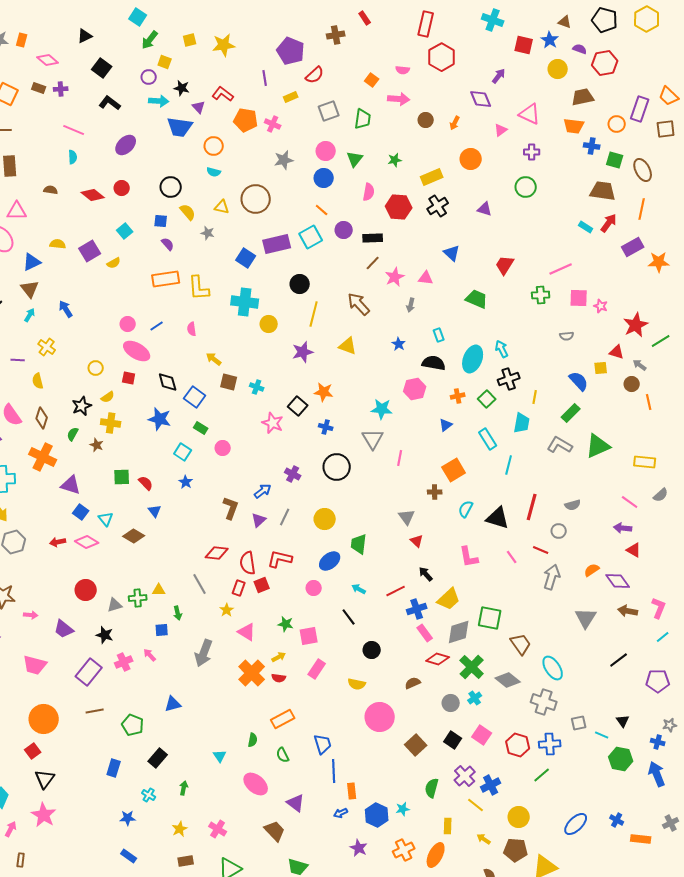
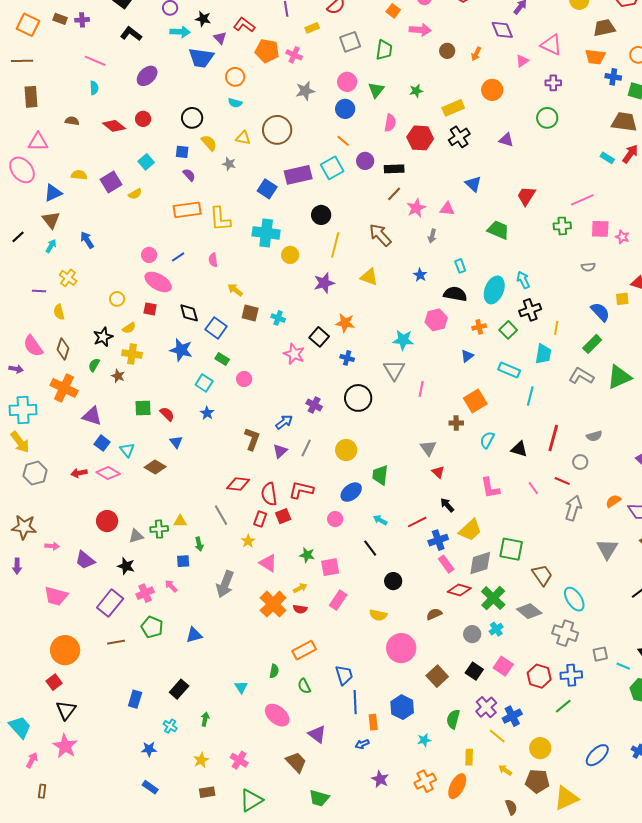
cyan rectangle: (488, 439) -> (509, 370), turned -35
black triangle: (498, 518) -> (519, 449), size x0.7
green pentagon: (133, 725) -> (152, 627), moved
blue hexagon: (377, 815) -> (402, 707), moved

